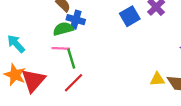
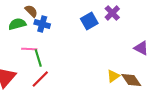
green semicircle: (63, 29) -> (17, 24), moved
yellow triangle: (157, 79) -> (113, 76), turned -32

